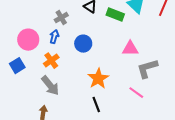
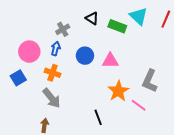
pink triangle: (130, 49) -> (110, 61), moved
orange cross: (51, 61) -> (53, 73), turned -35
gray L-shape: (147, 69) -> (150, 81), turned -50
orange star: (98, 79) -> (118, 91), moved

